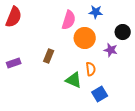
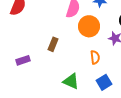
purple rectangle: (14, 63) -> (23, 60), moved
green triangle: (74, 80) -> (71, 81), moved

